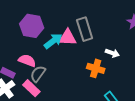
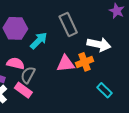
pink triangle: (68, 37) -> (66, 64), moved
white arrow: (112, 53) -> (99, 44), size x1.6
orange cross: (96, 68) -> (84, 62), turned -30

